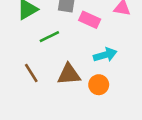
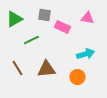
cyan arrow: (105, 55) -> (85, 54), moved
orange circle: (99, 85) -> (77, 77), moved

